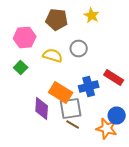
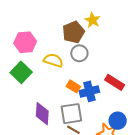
brown pentagon: (57, 20) -> (73, 32), moved, turned -30
green square: (21, 68) -> (21, 72), size x1.5
orange rectangle: (61, 92) -> (73, 86), moved, size x0.6

